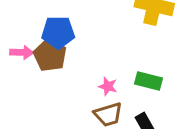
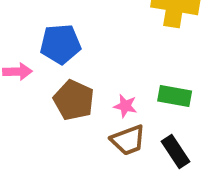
brown pentagon: (50, 55) -> (74, 100), moved

